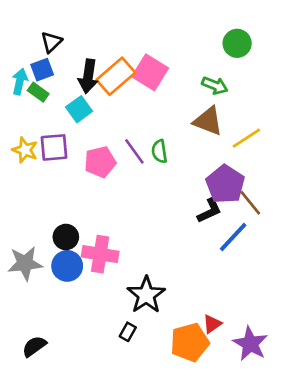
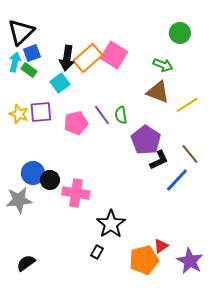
black triangle: (51, 42) -> (21, 32), moved, size x1.6
purple pentagon: (225, 184) -> (146, 140), moved
blue circle: (67, 266) -> (33, 173), moved

